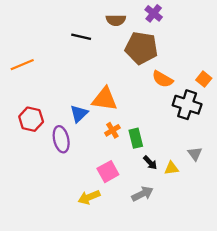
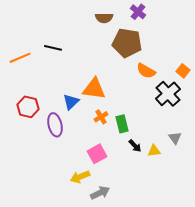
black line: (81, 37) -> (53, 48), moved
black cross: (187, 105) -> (168, 94), turned 30
gray arrow: (142, 194) -> (100, 193), moved

